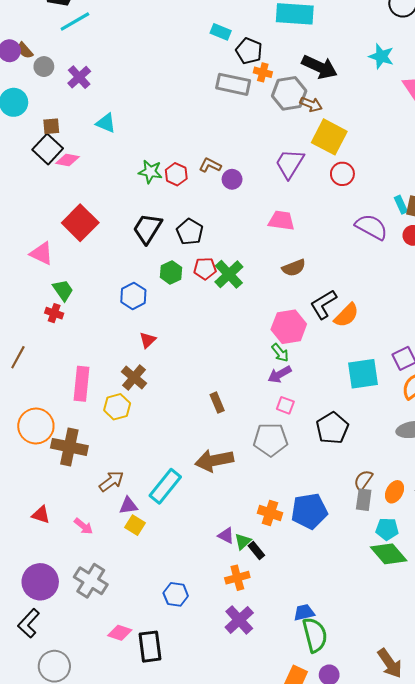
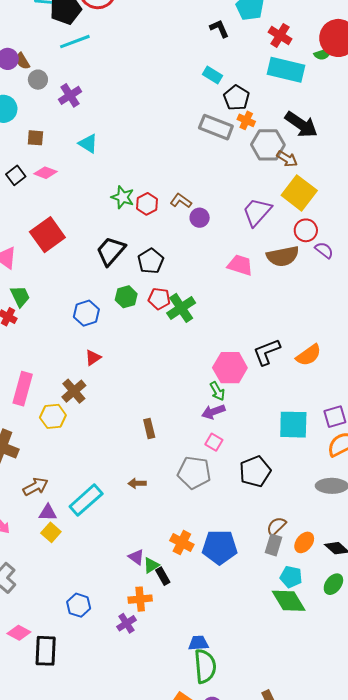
black square: (48, 149) -> (16, 175), moved, size x0.7
purple semicircle: (371, 227) -> (324, 250), moved, size x0.6
brown semicircle: (294, 268) -> (283, 256), moved, size x1.4
orange semicircle: (346, 315) -> (309, 355), moved
brown arrow: (214, 460) -> (137, 483), size x0.5
purple cross: (239, 620) -> (126, 623), moved, size x0.7

